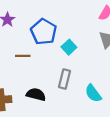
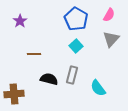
blue pentagon: (44, 32) -> (76, 19), moved
black semicircle: (36, 94) -> (49, 79), moved

